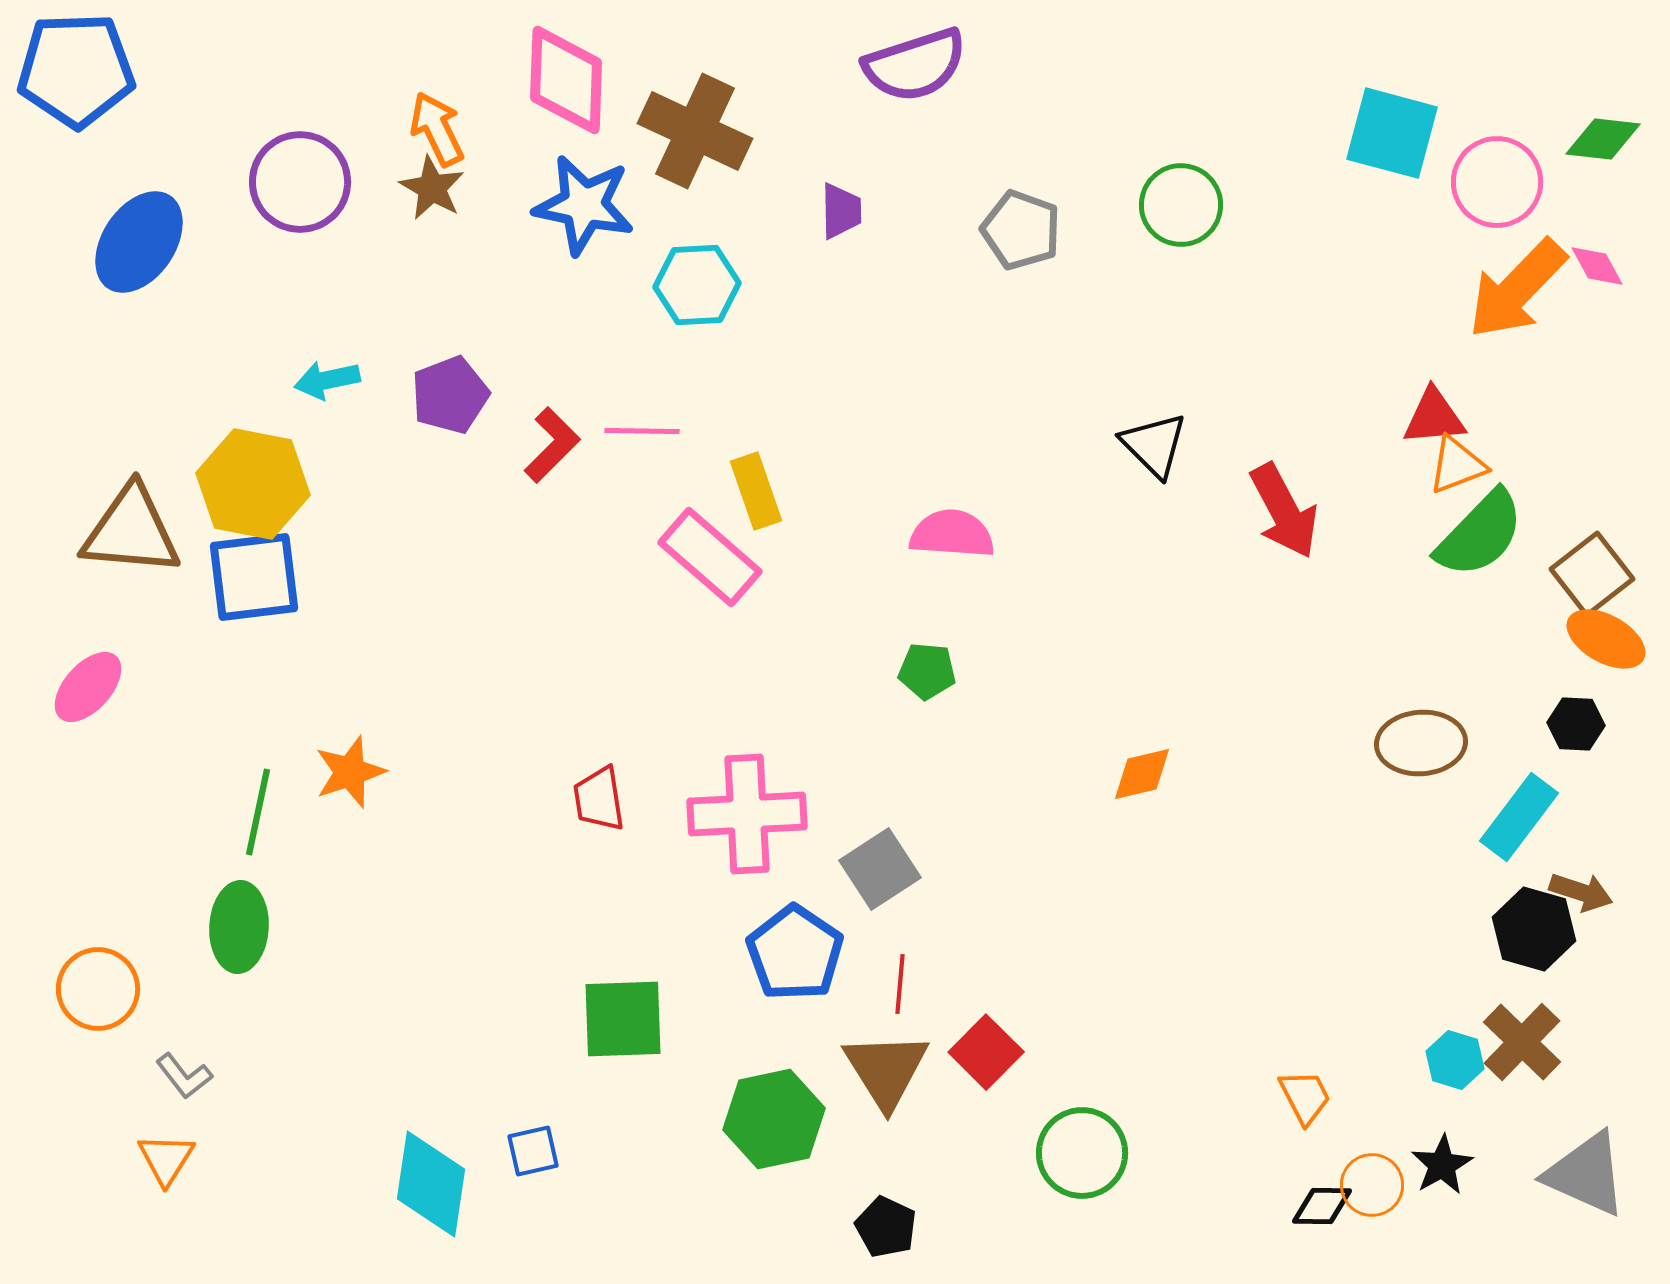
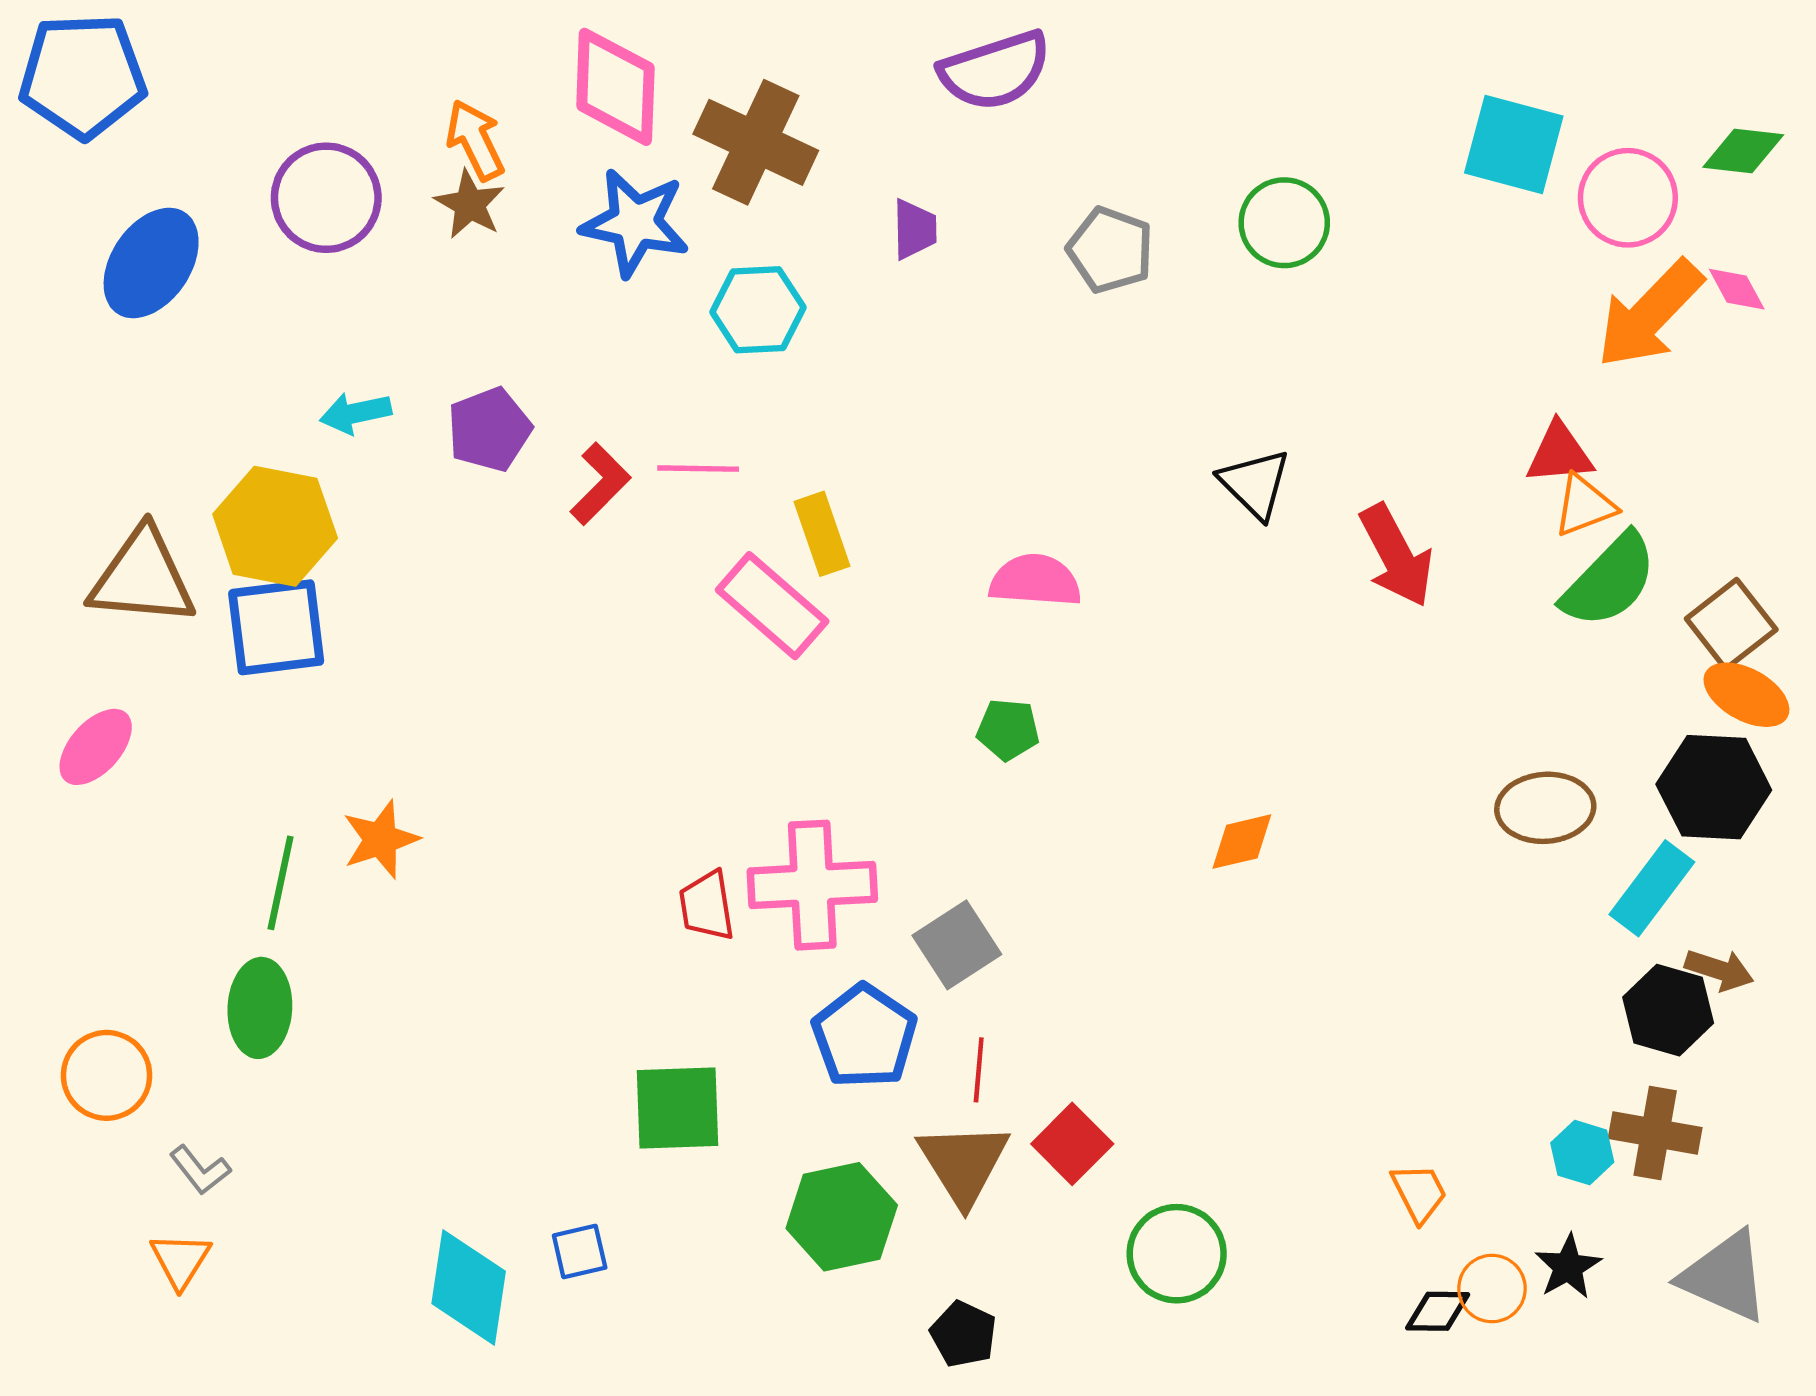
black hexagon: (1576, 724) -> (1714, 787), size x1.8
red trapezoid: (599, 799) -> (707, 906), moved
brown cross: (1522, 1042) -> (1655, 1133), turned -34

